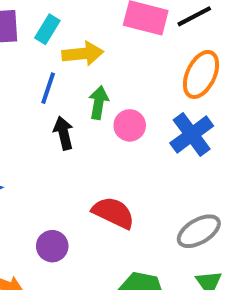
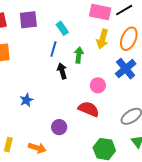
cyan rectangle: (47, 29) -> (62, 28), moved, turned -64
yellow arrow: (83, 54) -> (102, 39), moved, turned 114
pink circle: (130, 125) -> (98, 85), moved

